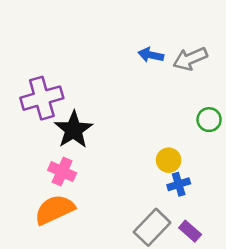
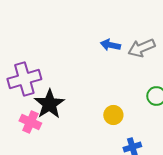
yellow circle: (169, 160) -> (113, 115), moved
pink cross: (62, 172) -> (30, 122), moved

